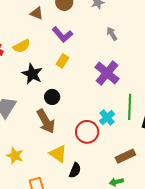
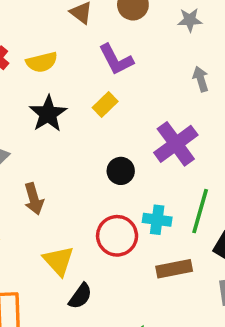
black circle: (52, 97) -> (121, 171), moved
cyan cross: (107, 118) -> (157, 220), turned 35
brown arrow: (46, 121) -> (34, 199), moved, size x0.7
brown rectangle: (125, 156) -> (174, 269), moved

